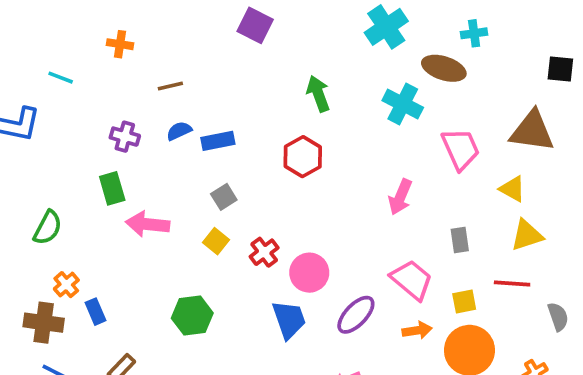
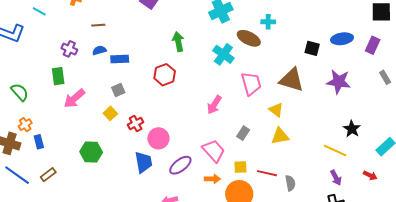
pink arrow: (147, 224) -> (74, 98), turned -55
green semicircle: (48, 228) -> (20, 92), turned -78
gray rectangle: (460, 240) -> (243, 133), turned 32
red line: (512, 284) -> (267, 173), moved

